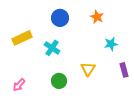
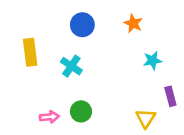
yellow rectangle: (22, 38) -> (30, 52), turned -72
yellow triangle: (88, 69) -> (146, 118), moved
pink arrow: (19, 85) -> (49, 117), moved, turned -136

